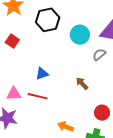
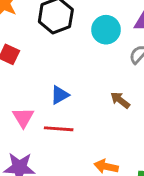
pink triangle: (14, 94) -> (23, 117), moved, turned -49

